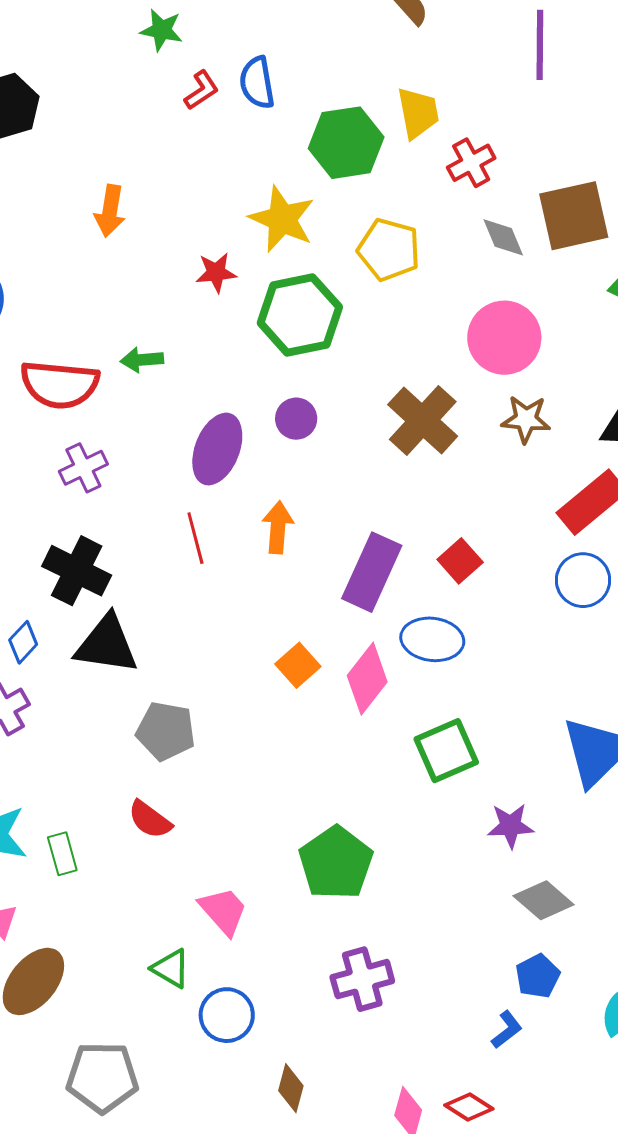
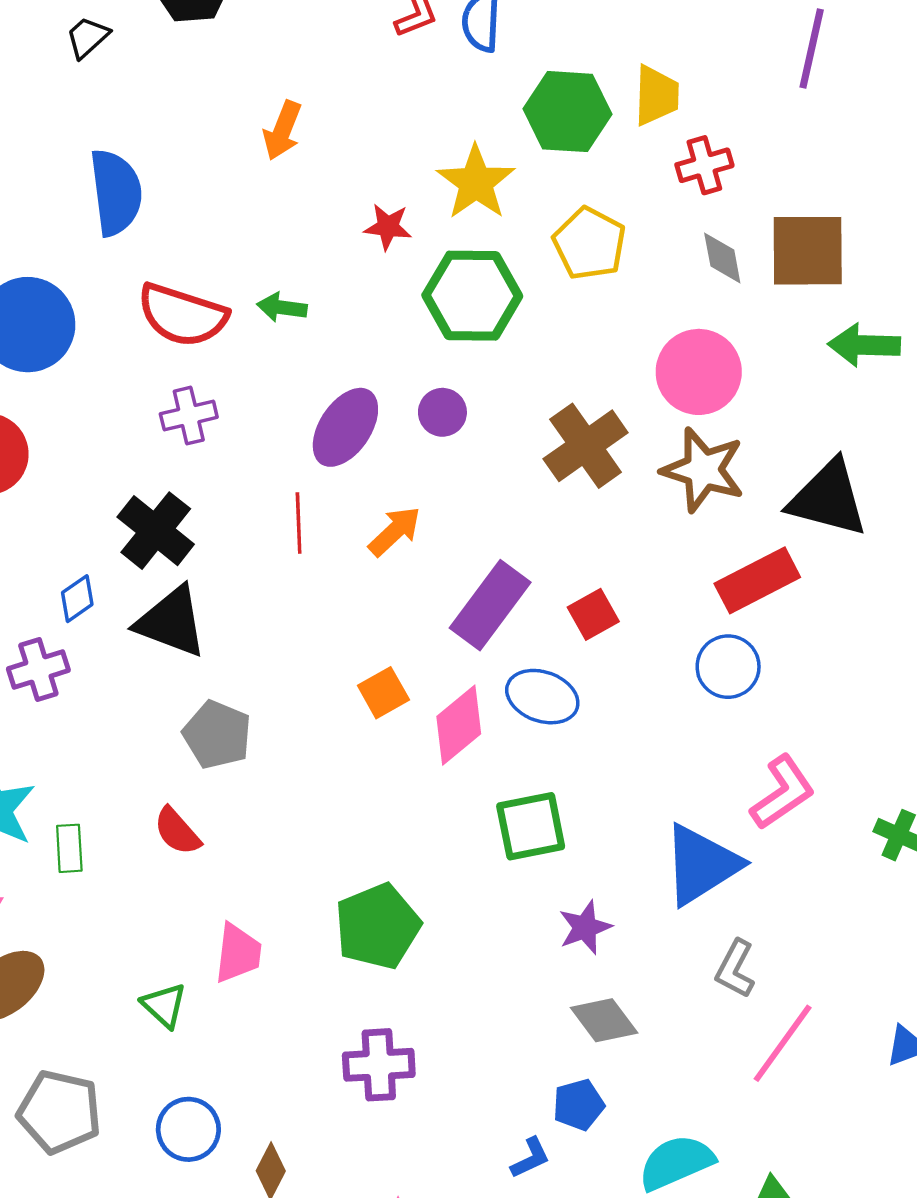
brown star: (526, 419) -> (703, 470), size x1.5
orange arrow: (278, 527) -> (395, 531), turned 30
purple star: (510, 826) -> (585, 927), turned -30
pink trapezoid: (223, 911) -> (238, 953), turned 36
blue circle: (227, 1015) -> (188, 1129), moved

